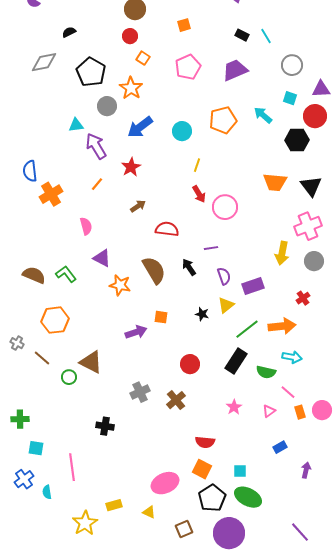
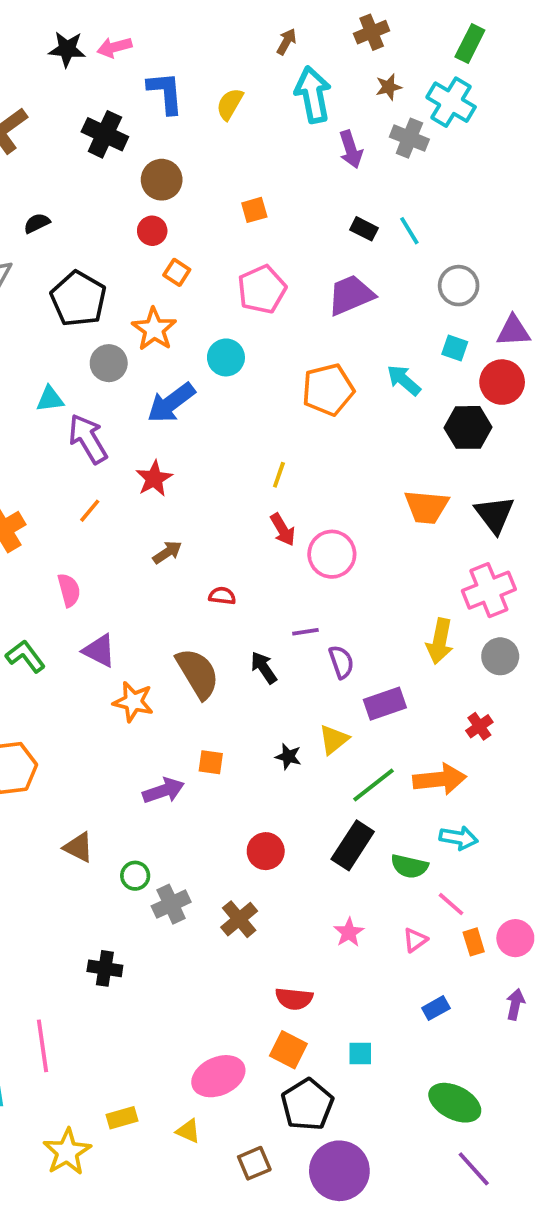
cyan circle: (182, 131) -> (226, 357), moved
red semicircle: (167, 229) -> (222, 596), size x0.6
green L-shape: (66, 274) -> (25, 656), moved
purple semicircle: (224, 276) -> (341, 662), moved
brown triangle: (91, 362) -> (78, 847), size x0.7
green circle: (69, 377) -> (135, 876), moved
purple arrow: (306, 470) -> (515, 1004), moved
green ellipse: (248, 497) -> (455, 1103), moved

